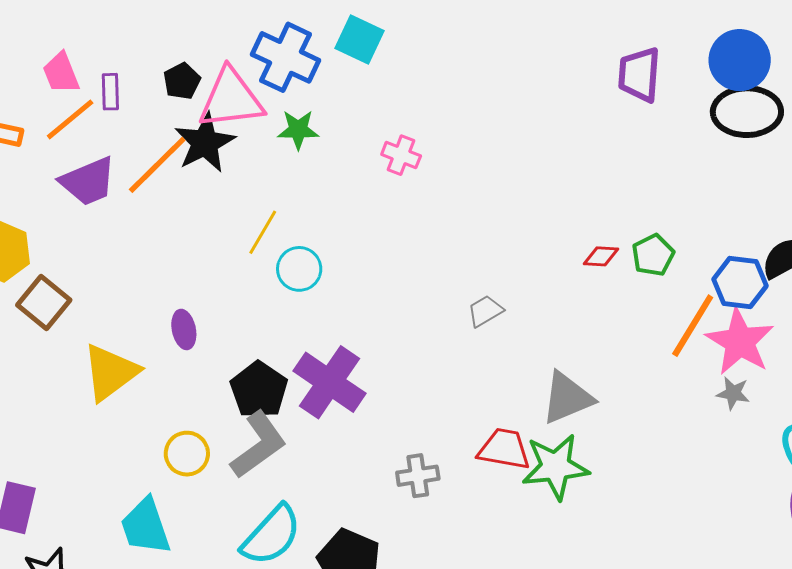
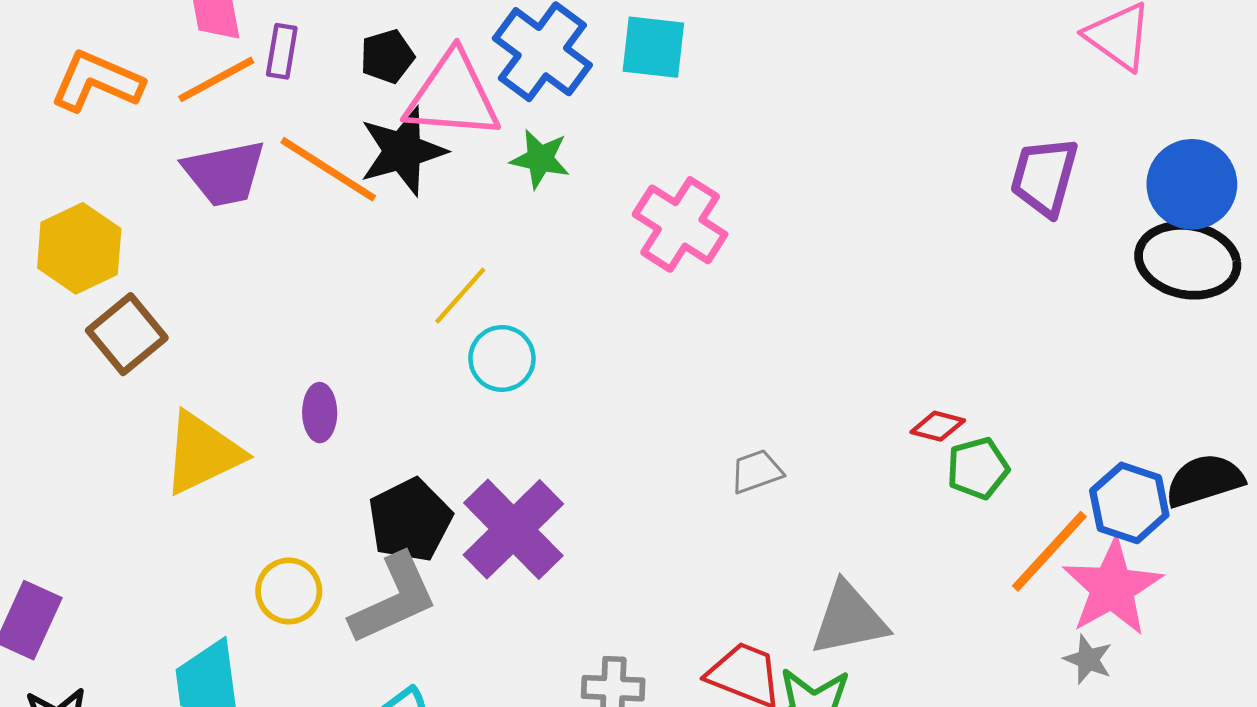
cyan square: (359, 40) -> (653, 47), turned -30
pink cross: (401, 155) -> (680, 224), size x1.6
orange line: (157, 165) -> (328, 169), turned 66
green pentagon: (653, 255) -> (978, 468), moved

